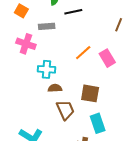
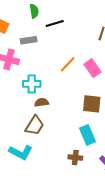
brown square: (90, 93) -> (92, 104), moved
brown trapezoid: (65, 110) -> (35, 126), moved, turned 60

